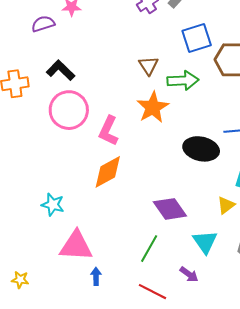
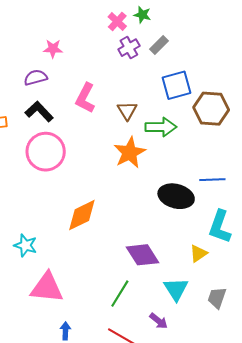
purple semicircle: (43, 24) -> (36, 77), moved
pink L-shape: (108, 131) -> (85, 98), moved
blue arrow: (96, 276) -> (65, 331), moved

